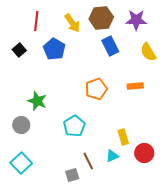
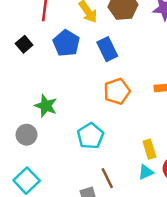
blue rectangle: (110, 46) -> (107, 49), moved
cyan triangle: (112, 156) -> (146, 172), moved

